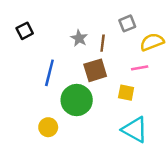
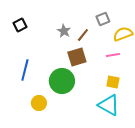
brown line: (103, 43) -> (83, 35), turned 32
blue line: (49, 73) -> (25, 70), moved
yellow square: (126, 93) -> (113, 82), moved

